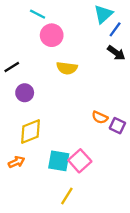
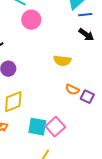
blue line: (115, 29) -> (85, 15), turned 48
yellow semicircle: (67, 68) -> (62, 61), moved

